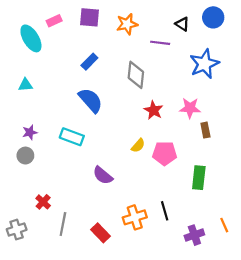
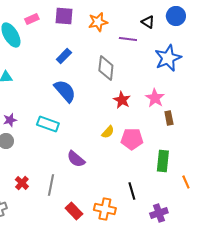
pink star: (190, 108) -> (155, 98), turned 30
orange cross: (135, 217) -> (105, 209), moved, turned 30
gray line: (63, 224) -> (51, 185), moved
orange line: (224, 225) -> (186, 182), moved

